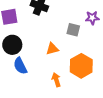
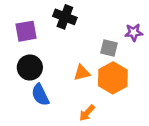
orange hexagon: (81, 66) -> (113, 78), moved
orange arrow: (56, 80) -> (87, 113), turned -120

